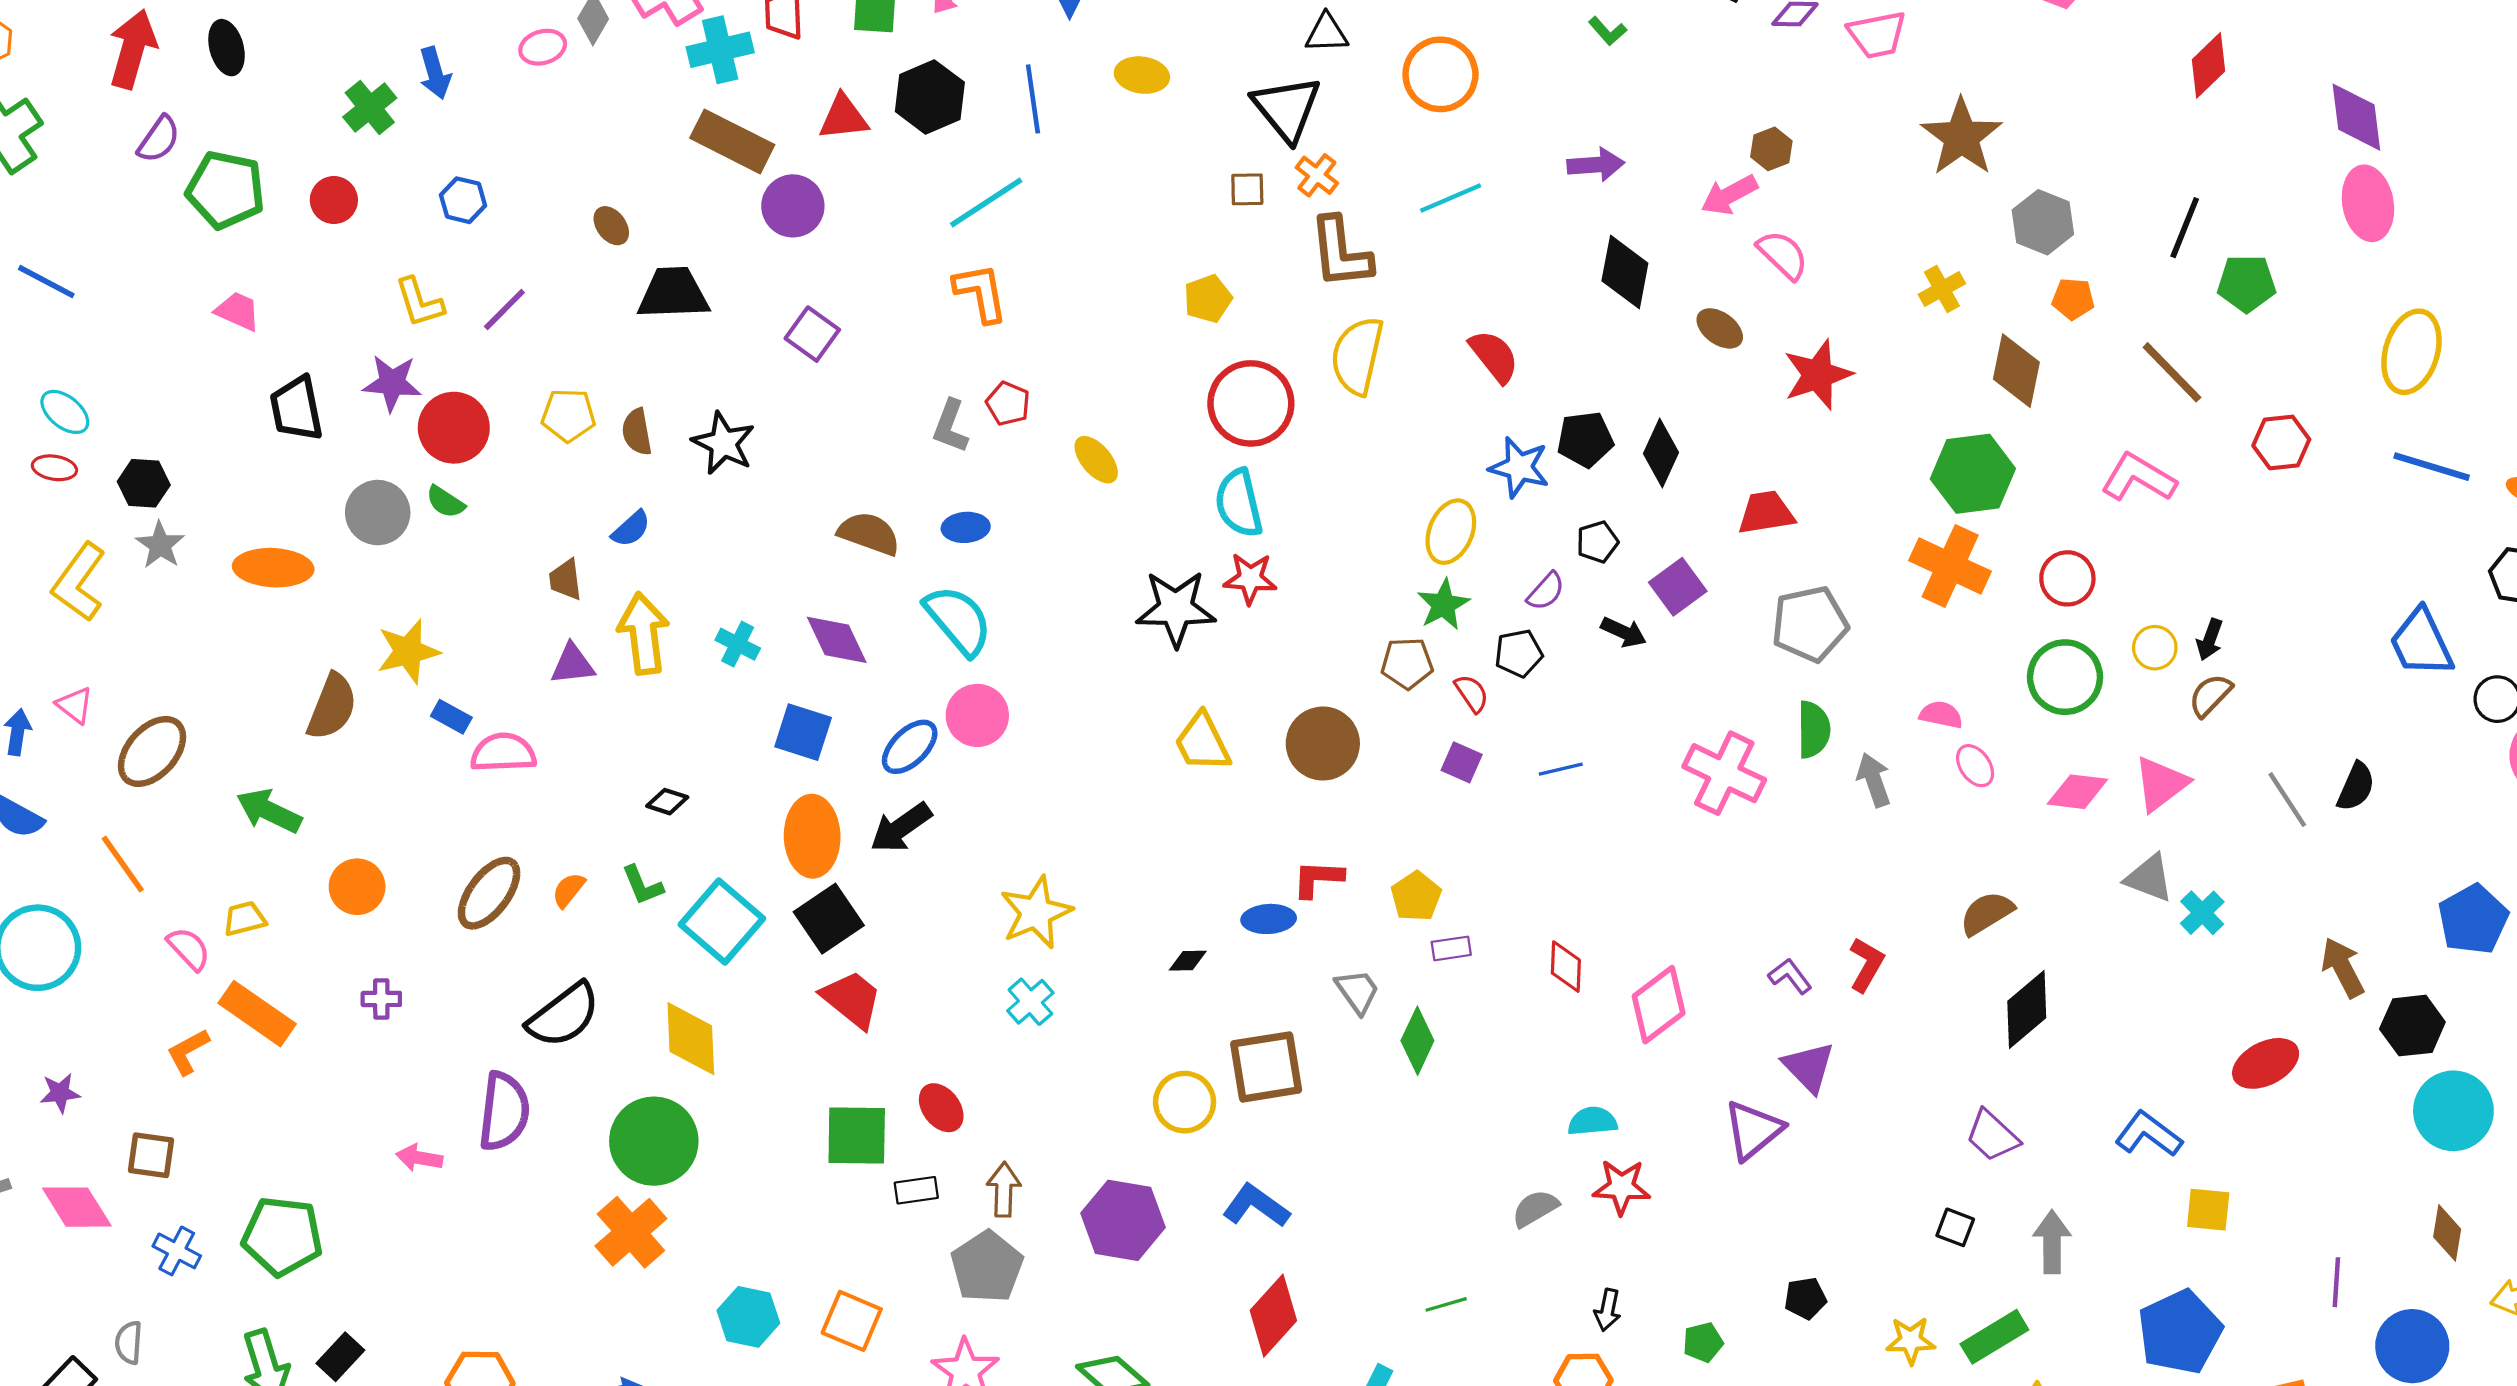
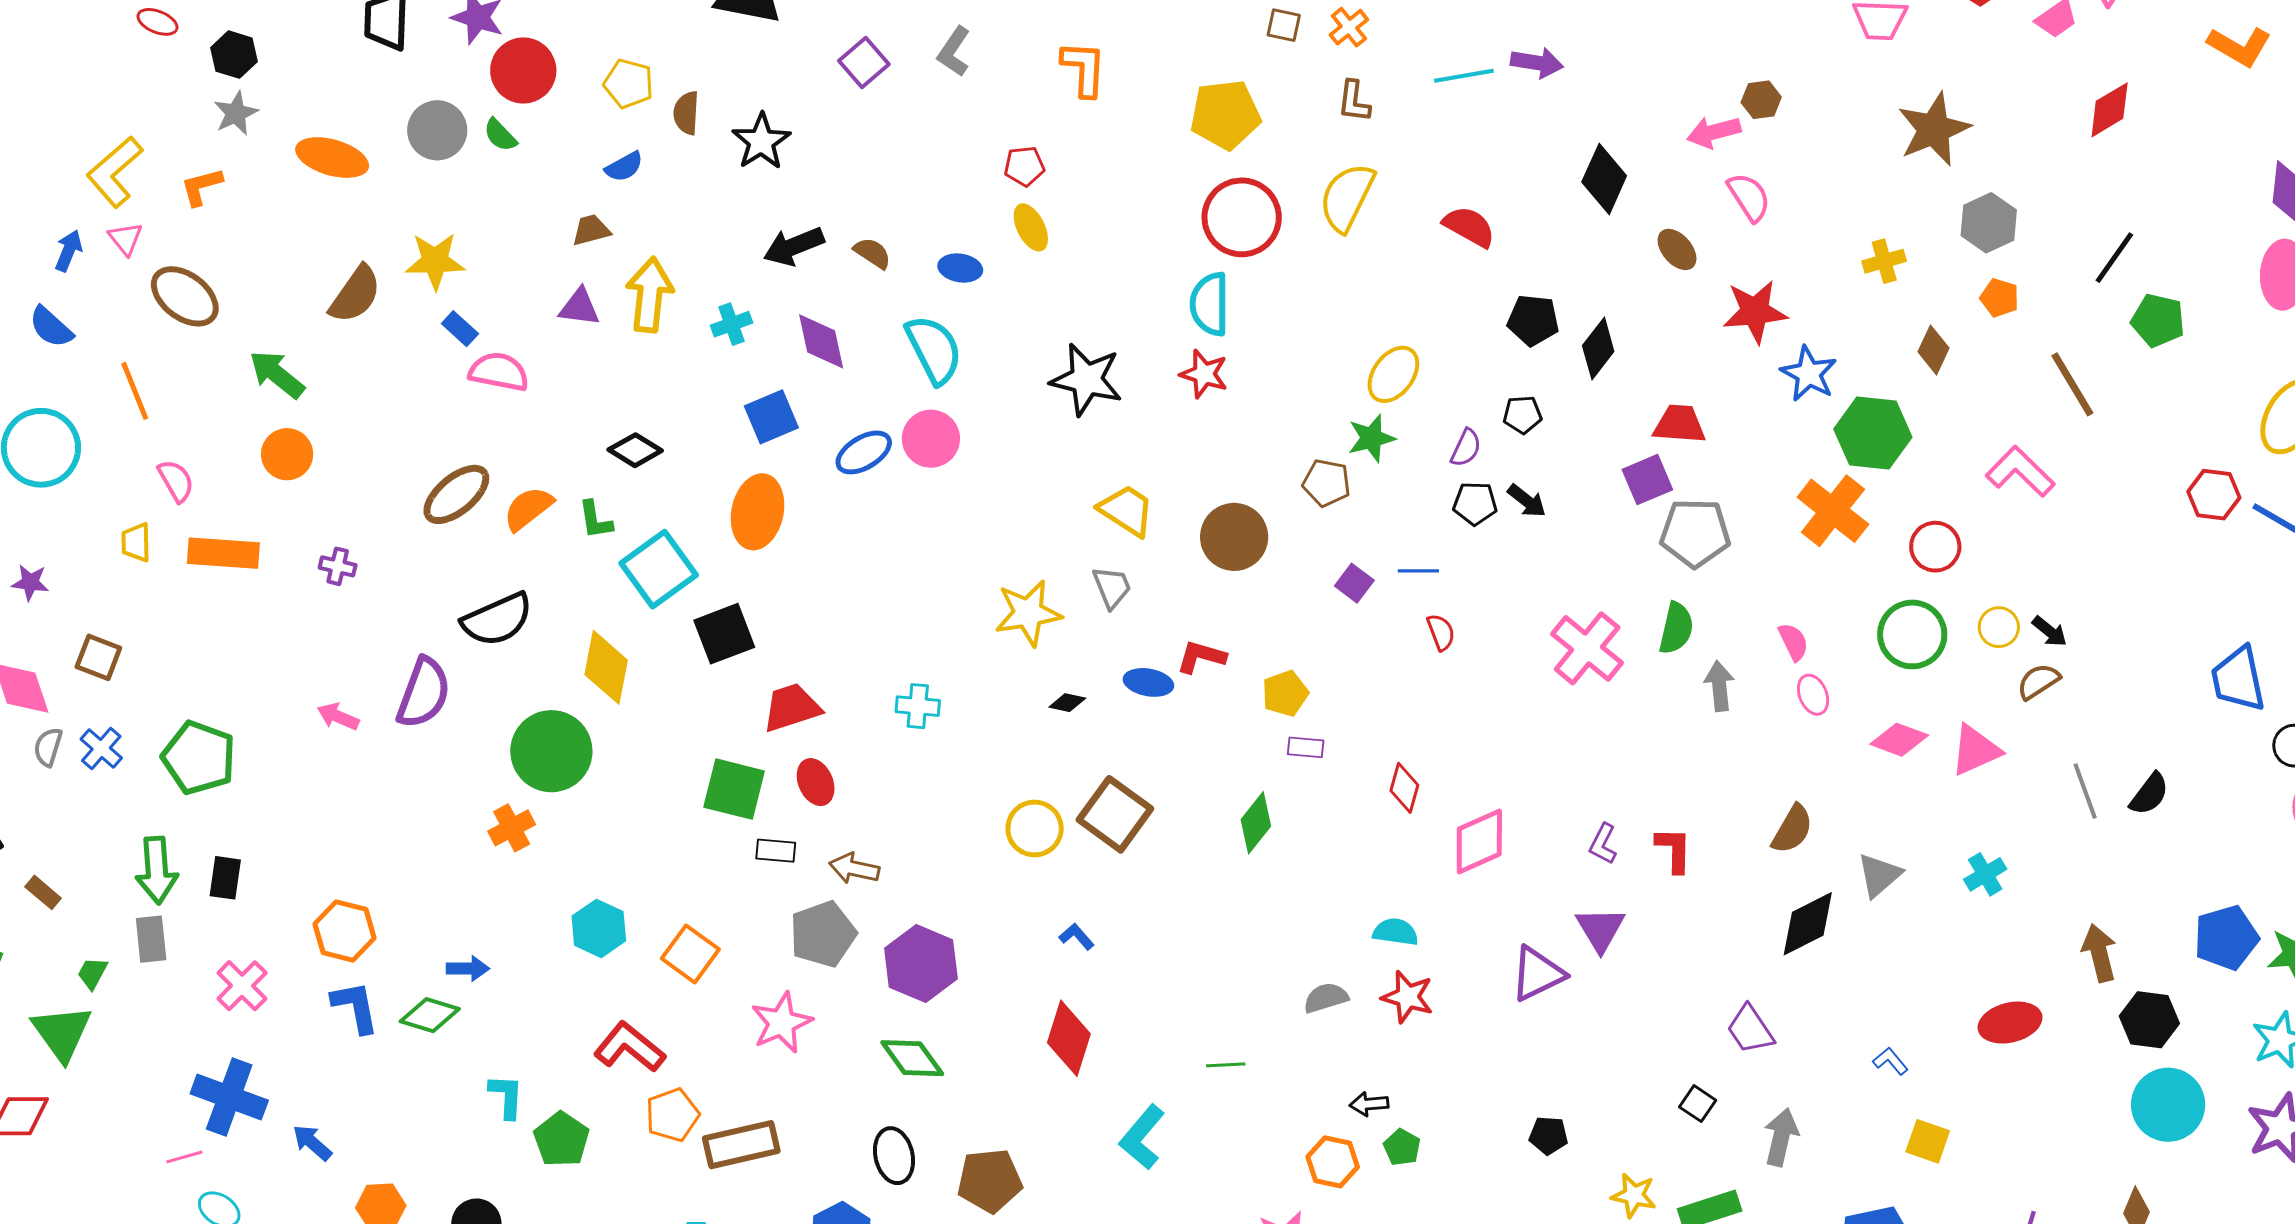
red diamond: (2209, 65) -> (2110, 110), moved
purple arrow: (1596, 165) -> (1537, 63), moved
brown L-shape: (1341, 253) -> (1354, 101), size x0.6
orange L-shape: (981, 293) -> (1084, 69), moved
yellow pentagon: (1208, 299) -> (1225, 115), size x1.6
red semicircle: (1494, 356) -> (1469, 227), turned -36
brown diamond: (2016, 371) -> (1934, 350), size x0.7
red pentagon: (1008, 404) -> (1024, 166), turned 30
gray L-shape: (950, 426) -> (954, 52), moved
red hexagon: (2281, 442) -> (2214, 495), moved
yellow ellipse: (1096, 460) -> (1031, 227), moved
blue star: (1519, 467) -> (1809, 374), moved
blue semicircle: (631, 529) -> (624, 167), moved
brown semicircle: (869, 534) -> (872, 253), size x0.7
brown trapezoid: (565, 580) -> (591, 230), turned 69
yellow L-shape: (79, 582) -> (115, 172), moved
purple square: (1678, 587) -> (1647, 480), moved
purple semicircle: (1546, 591) -> (1466, 448), turned -30
black star: (1176, 609) -> (1086, 379), moved
black arrow: (2210, 640) -> (2050, 631), turned -84
cyan cross: (738, 644) -> (732, 324), turned 30
black pentagon: (1519, 653) -> (1475, 503), moved
red semicircle: (1472, 693) -> (1441, 632), moved
pink semicircle: (1941, 715) -> (1793, 642), turned 39
blue square: (803, 732) -> (771, 417), turned 36
yellow trapezoid: (1202, 742) -> (1127, 510), turned 136
brown ellipse: (152, 751) -> (185, 296), turned 72
blue line: (1561, 769) -> (1418, 571), moved
black diamond: (667, 802) -> (635, 450), size x1.4
black arrow: (901, 828) -> (794, 246), moved
gray triangle: (2149, 878) -> (1879, 875), moved, turned 45
orange circle: (357, 887) -> (287, 454), moved
orange semicircle: (569, 890) -> (528, 508), size x1.5
yellow star: (1036, 913) -> (1028, 613), moved
brown semicircle: (1987, 913) -> (1792, 829), turned 138
yellow trapezoid: (245, 919) -> (136, 542), moved, turned -90
black square: (829, 919) -> (724, 634), moved
red L-shape: (1866, 965) -> (1674, 850), turned -42
purple L-shape: (1790, 976) -> (1603, 844), turned -129
gray trapezoid: (1357, 991) -> (1112, 587), moved
red trapezoid: (852, 999) -> (792, 708), moved, turned -70
cyan cross: (1030, 1002) -> (918, 706), turned 33
orange rectangle: (257, 1014) -> (223, 553), turned -44
orange L-shape: (188, 1052) -> (201, 187), moved
brown square: (1266, 1067) -> (1115, 814), turned 32
blue L-shape: (2149, 1134) -> (1890, 1061), size x0.6
brown arrow: (1004, 1190) -> (854, 869), turned -93
blue L-shape: (1256, 1206) -> (1076, 937), size x0.6
purple hexagon: (1123, 1220) -> (921, 963), moved
orange cross: (631, 1232) -> (512, 828), size x0.7
black arrow: (1608, 1310) -> (1369, 1104), turned 60
red diamond: (1273, 1316) -> (1069, 1038), turned -38
green pentagon: (1703, 1342) -> (1402, 1147), moved, turned 30
gray semicircle: (129, 1343) -> (48, 747), moved
black rectangle: (340, 1357) -> (225, 878), turned -48

